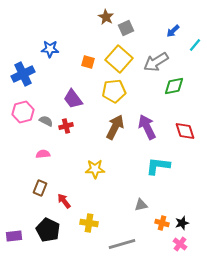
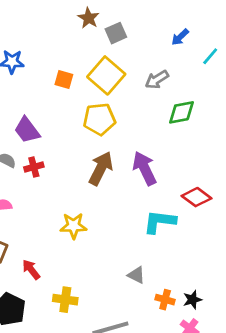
gray arrow: (156, 62) -> (157, 80), size x0.7
purple trapezoid: (73, 99) -> (27, 130), moved
red diamond: (185, 131) -> (196, 197), moved, turned -35
gray triangle: (141, 205) -> (136, 275), turned 40

